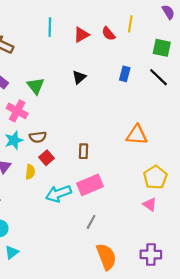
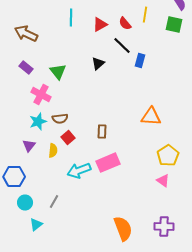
green square: (162, 48) -> (174, 25), moved
black line: (159, 77) -> (122, 46), moved
gray line: (91, 222) -> (54, 202), moved

